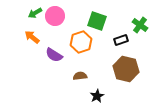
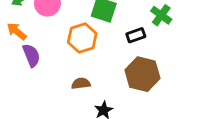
purple semicircle: (54, 55) -> (31, 55), moved, turned -144

